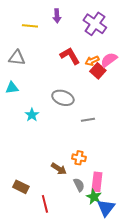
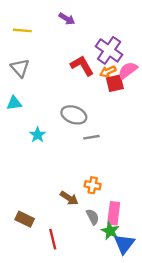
purple arrow: (57, 16) -> (67, 19), turned -56
purple cross: (95, 24) -> (109, 50), moved
yellow line: (30, 26) -> (22, 30), moved
gray triangle: (17, 58) -> (20, 68), turned 42
red square: (98, 71) -> (115, 83), turned 35
gray line: (88, 120) -> (91, 137), moved

